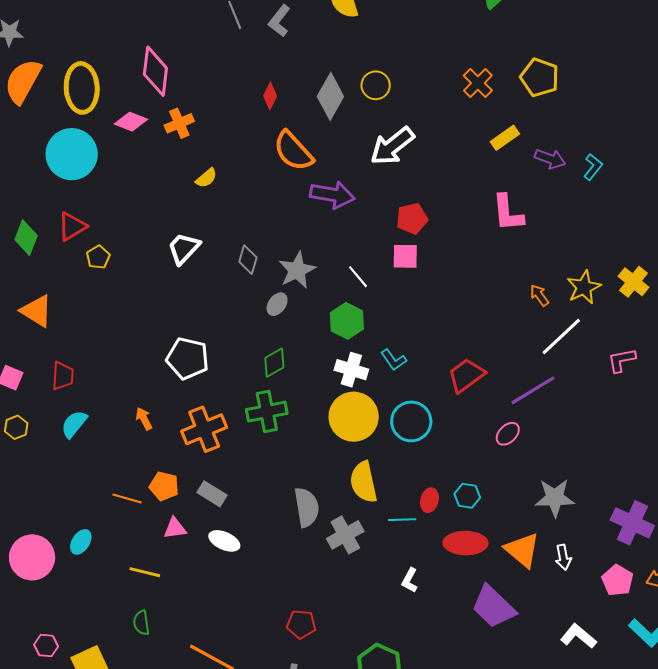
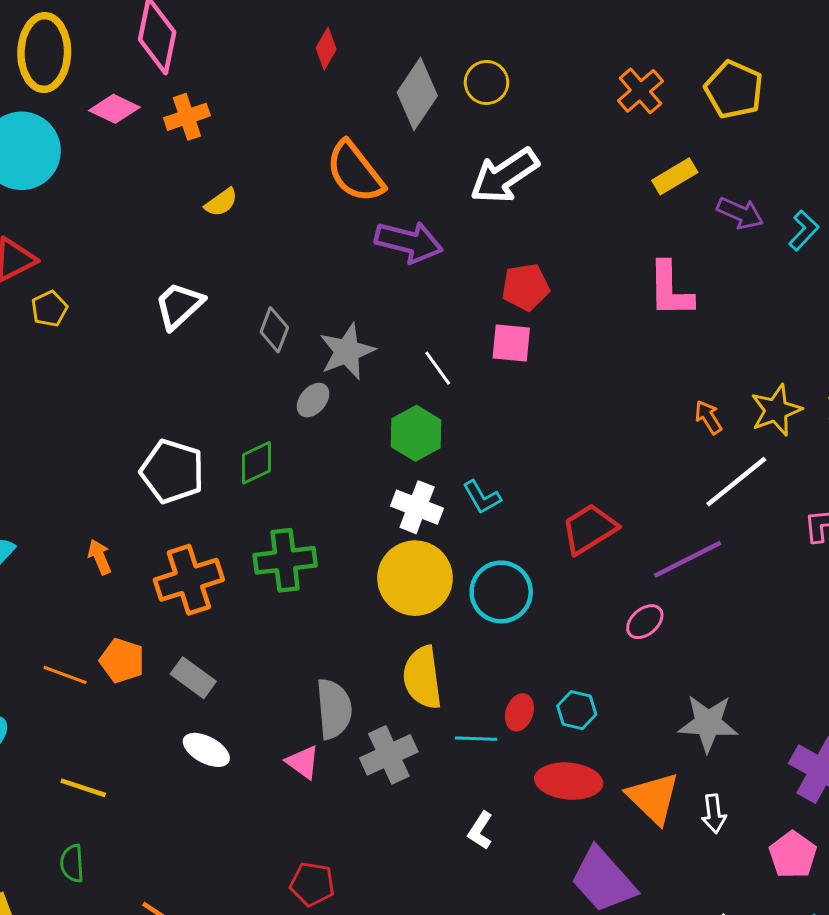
red diamond: (270, 96) -> (326, 49), moved
green diamond: (274, 363) -> (257, 463), moved
pink triangle: (175, 528) -> (303, 762), moved, turned 40

